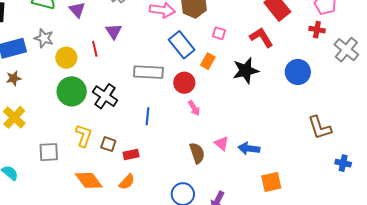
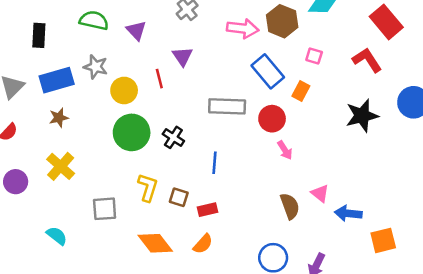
black star: (246, 71) -> (362, 116), moved
black cross: (105, 96) -> (173, 137), size x0.7
blue line: (147, 116) -> (215, 163), moved
blue arrow: (249, 148) -> (348, 213), moved

